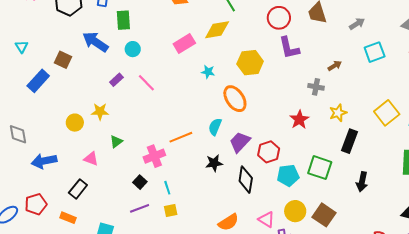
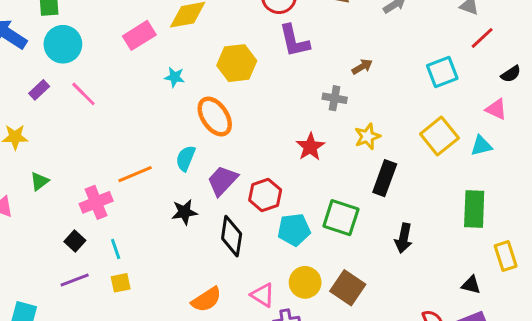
cyan circle: (133, 49) -> (63, 44), size x1.6
cyan square: (375, 52) -> (442, 72), moved

